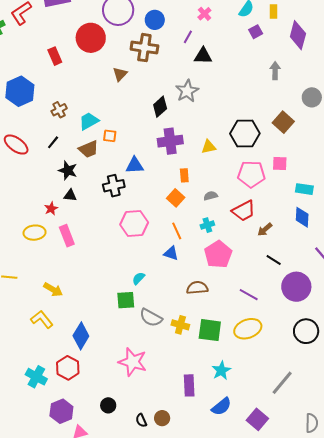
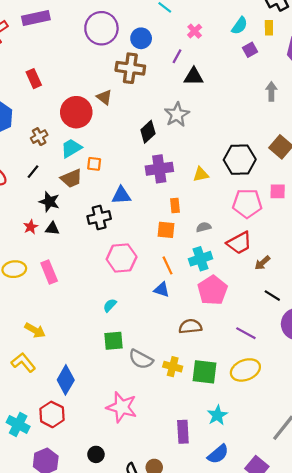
red circle: (91, 38) -> (76, 112), moved
brown triangle: (120, 74) -> (104, 97), turned -35
orange square: (176, 198) -> (166, 230), turned -36
red star: (51, 209) -> (31, 227), moved
cyan cross: (207, 225) -> (200, 259), size x1.5
cyan semicircle: (139, 278) -> (110, 305), moved

